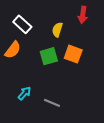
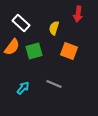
green square: (49, 56) -> (34, 51), moved
gray line: (52, 103) -> (54, 84), moved

